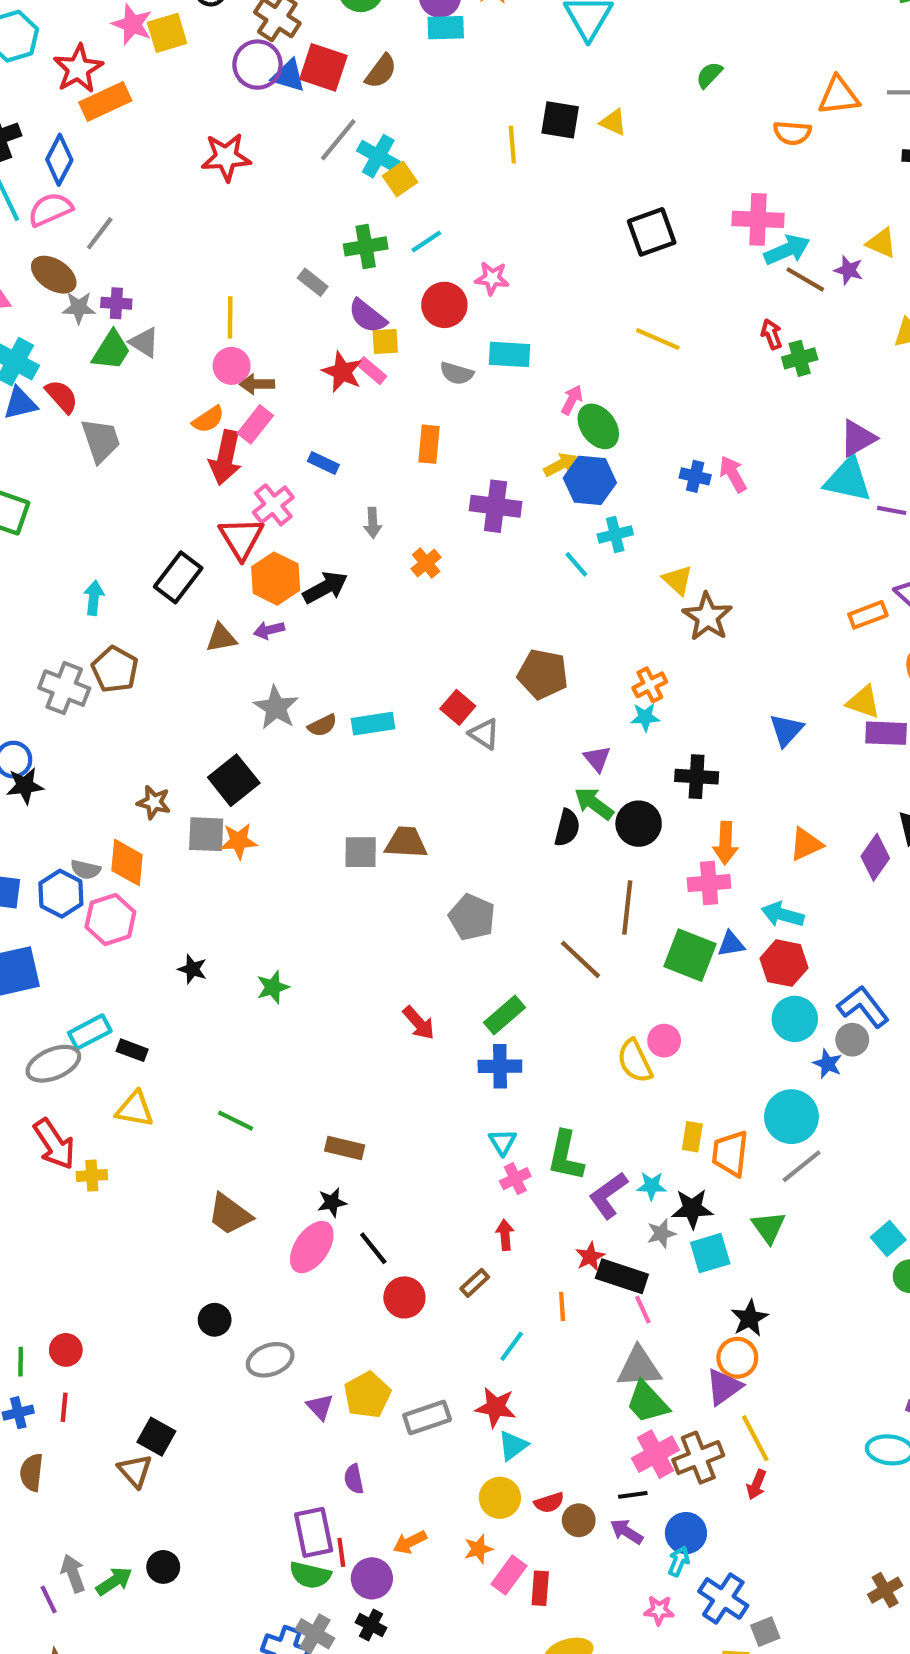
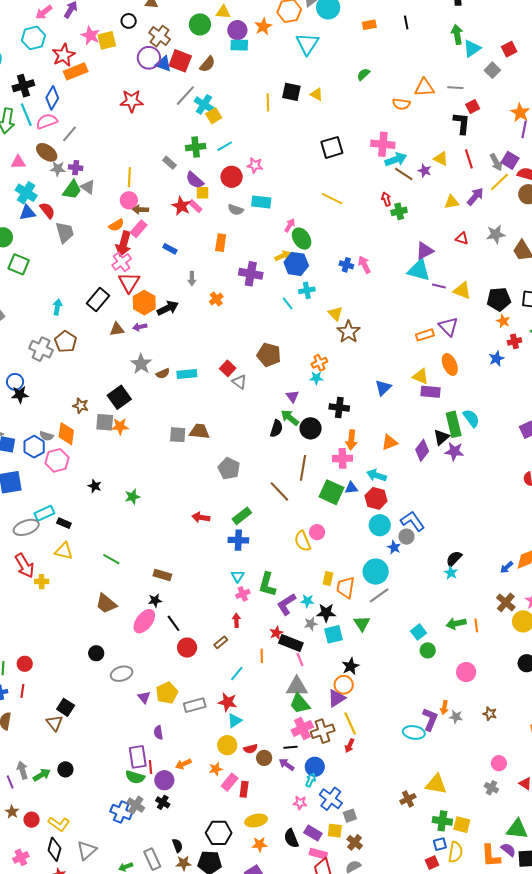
pink cross: (273, 505) -> (122, 262), moved
red arrow: (419, 1023) -> (201, 517), turned 138

